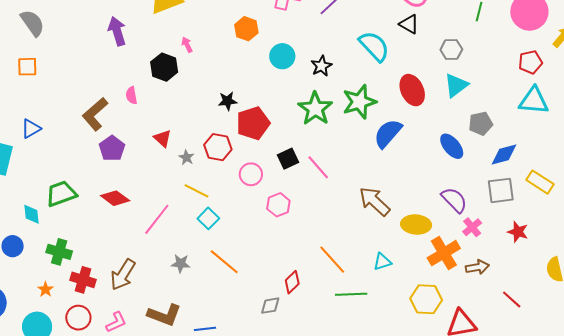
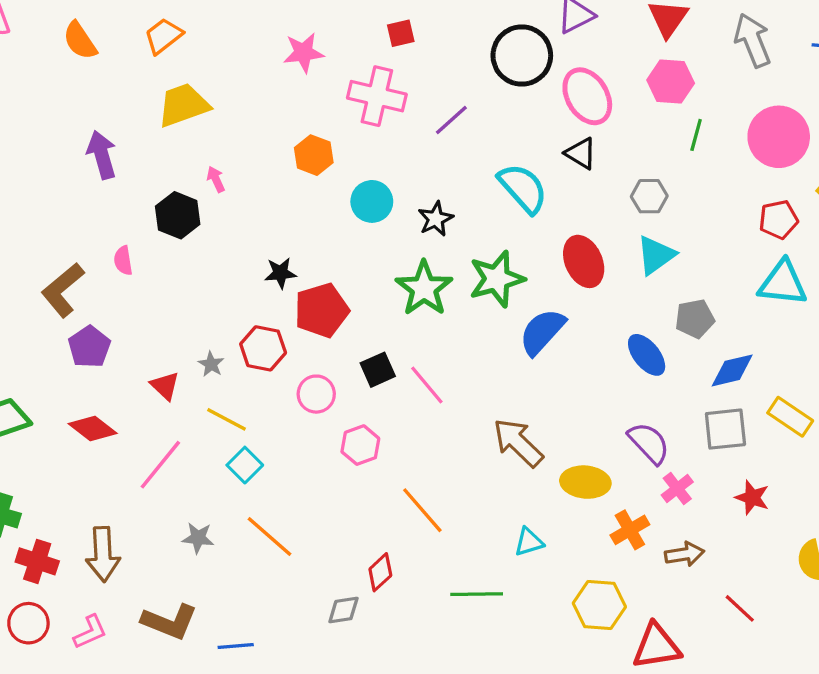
red triangle: (163, 138) -> (165, 386), moved
orange cross: (444, 253) -> (630, 530), size x0.7
orange line: (332, 260) -> (422, 510), moved
brown arrow: (123, 275) -> (103, 554), turned -36

